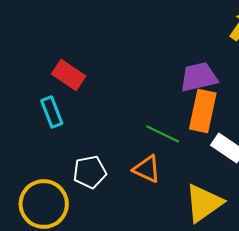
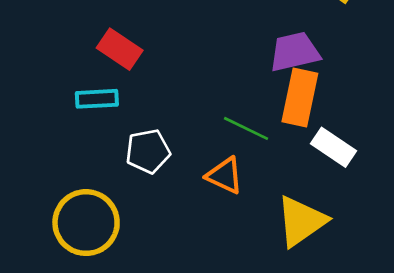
cyan rectangle: (52, 112) -> (97, 99), turned -72
white pentagon: (90, 172) -> (148, 151), moved

